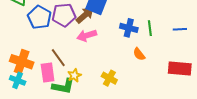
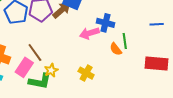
green line: (150, 28) -> (125, 41), moved
pink arrow: (87, 35) -> (89, 33), moved
pink rectangle: (48, 73) -> (24, 67), turned 42

